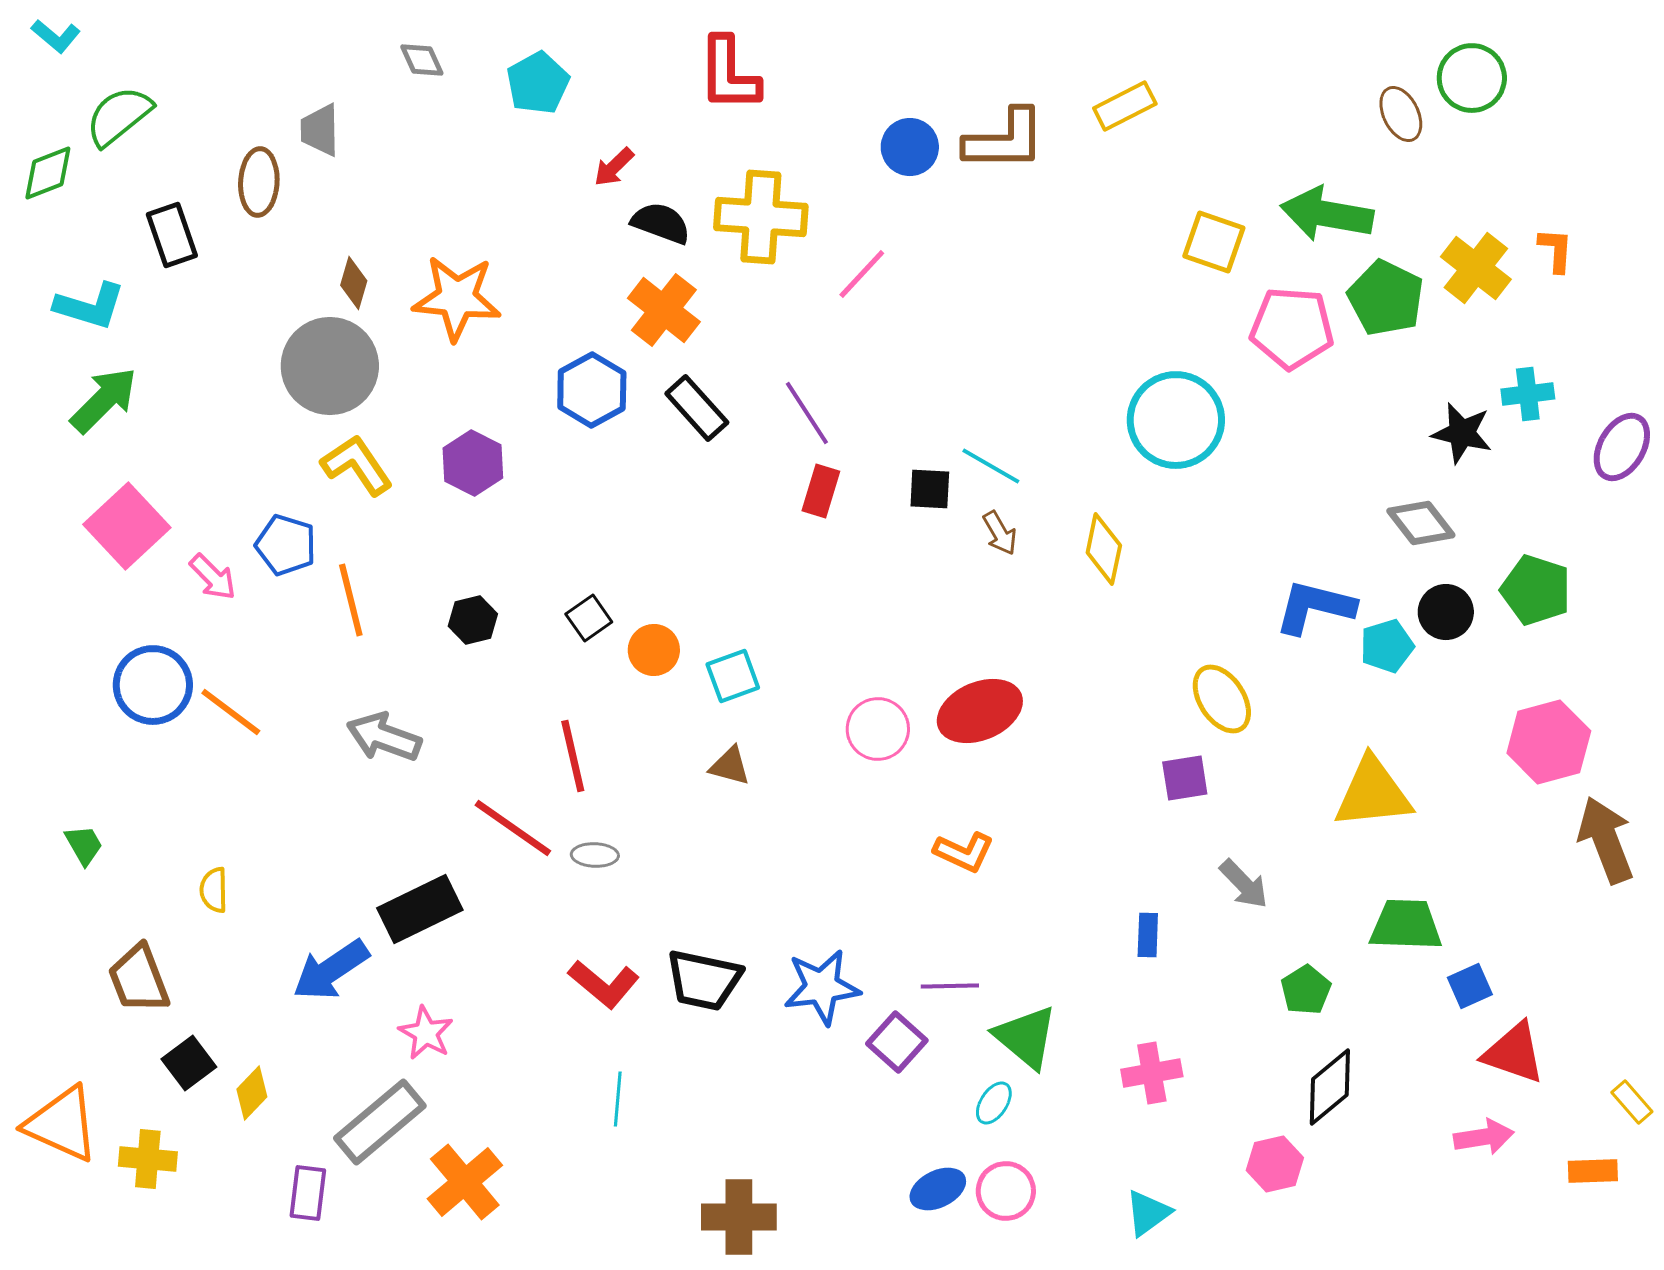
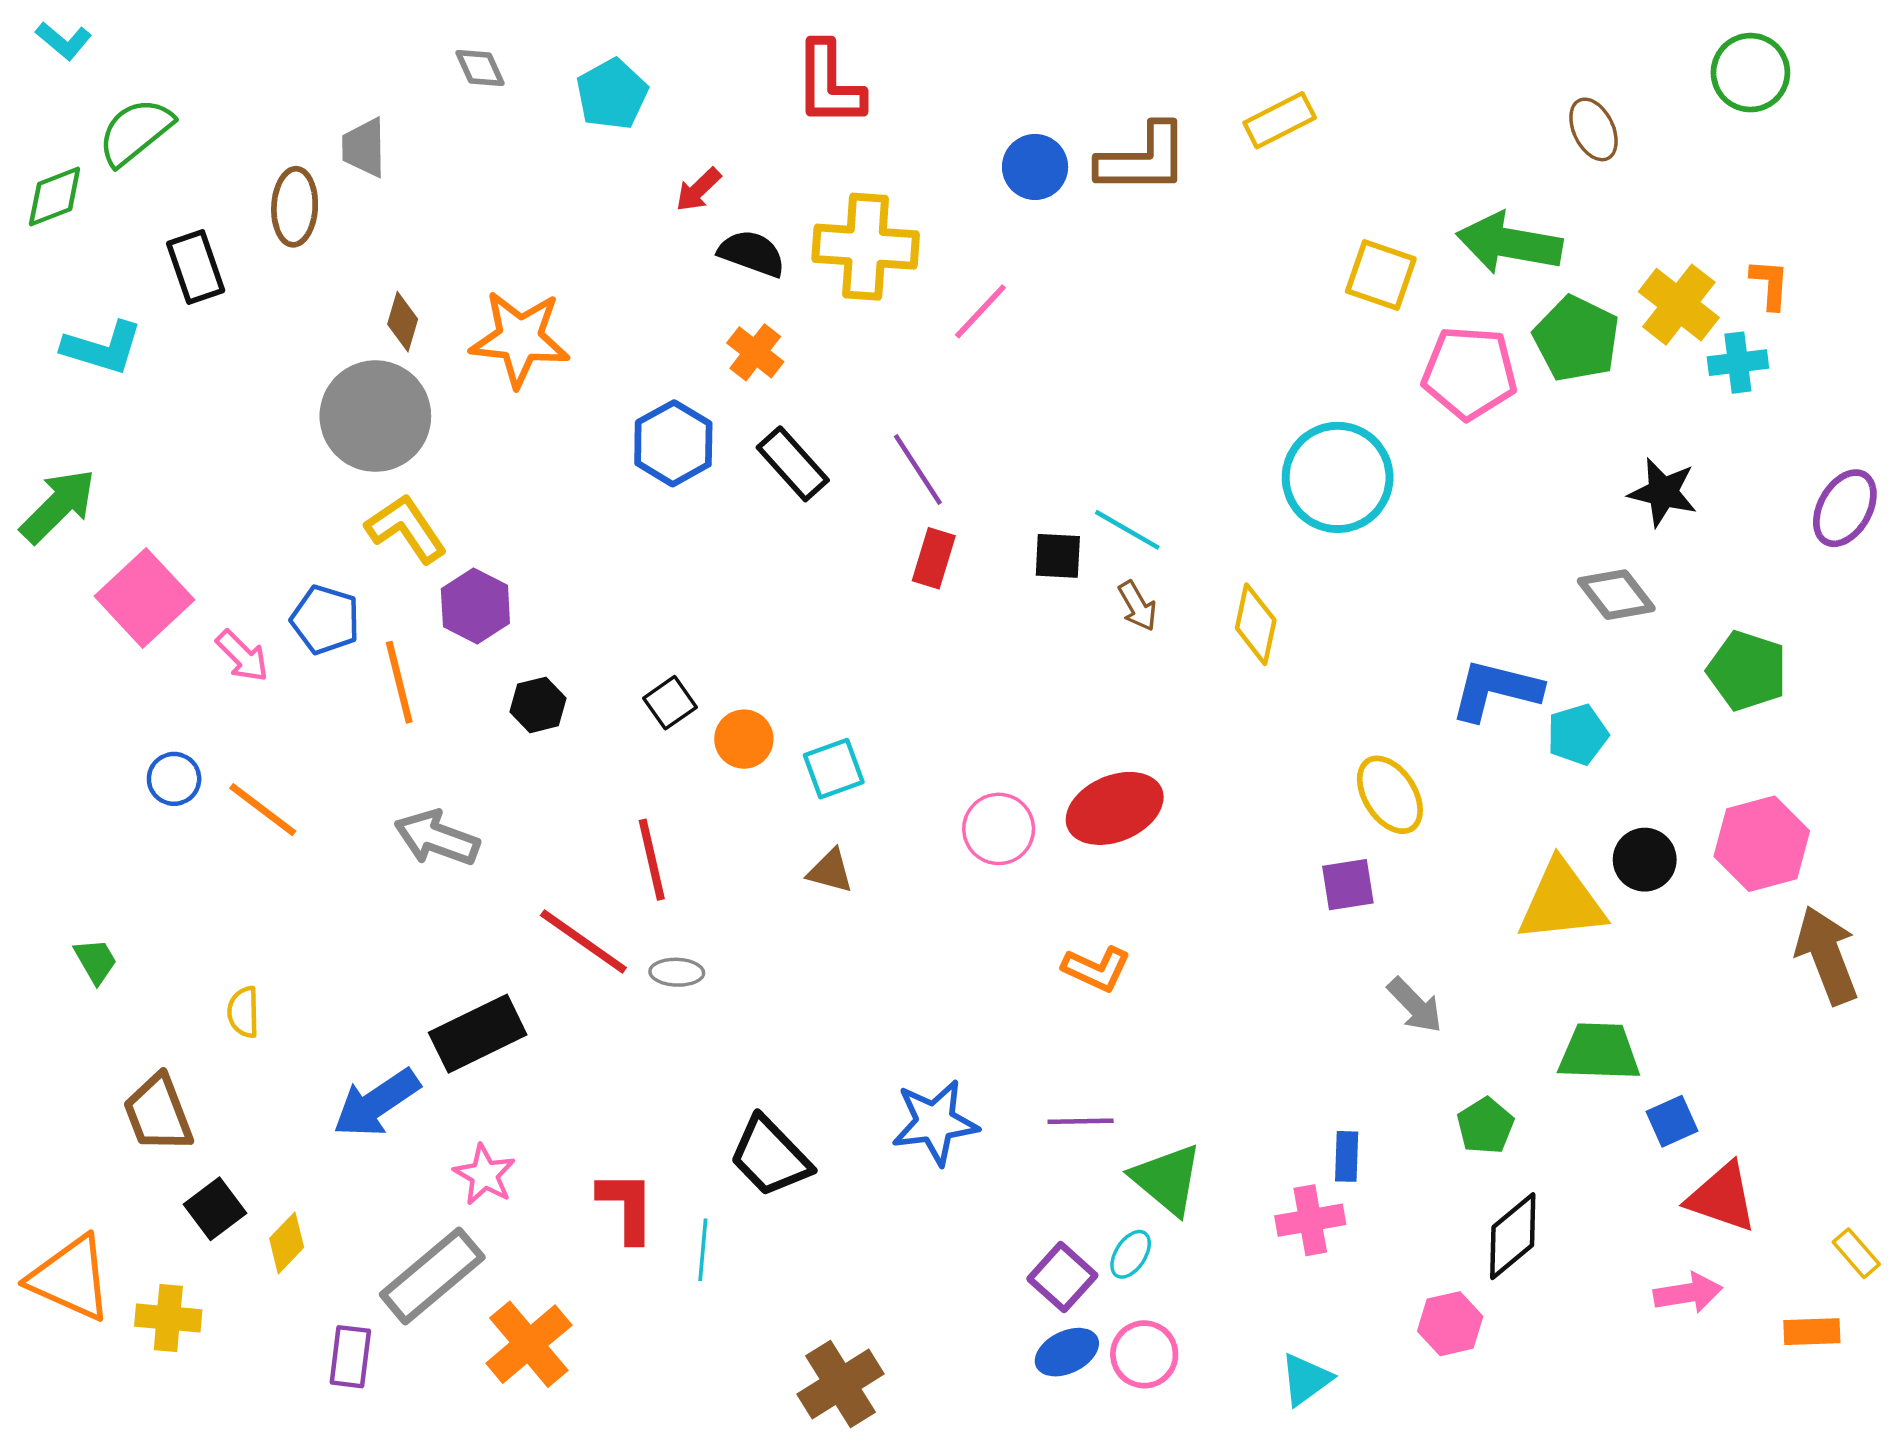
green circle: (1472, 78) -> (1750, 73), moved
orange cross: (664, 310) -> (755, 352), size x0.7
cyan cross: (1528, 394) -> (1738, 363), moved
green arrow: (104, 400) -> (58, 506), moved
purple hexagon: (473, 463) -> (475, 606), moved
black circle: (1446, 612) -> (1645, 860), moved
blue circle: (153, 685) -> (174, 779), size x0.6
blue rectangle: (1148, 935) -> (1347, 1156), moved
black trapezoid: (704, 980) -> (770, 1156), moved, turned 34
red L-shape: (604, 984) -> (627, 1207), moved, turned -130
purple square: (897, 1042) -> (1062, 1277), moved
brown cross: (739, 1217) -> (841, 1384), turned -32

